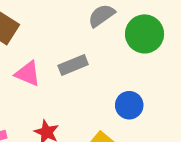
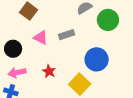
blue circle: (129, 105) -> (97, 59), size x1.5

